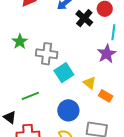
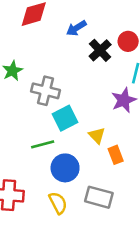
green line: (30, 96) -> (43, 144), moved
orange rectangle: (106, 96) -> (116, 155), turned 32

